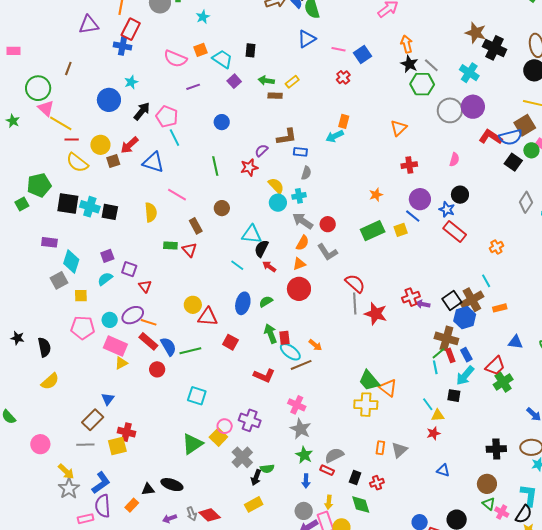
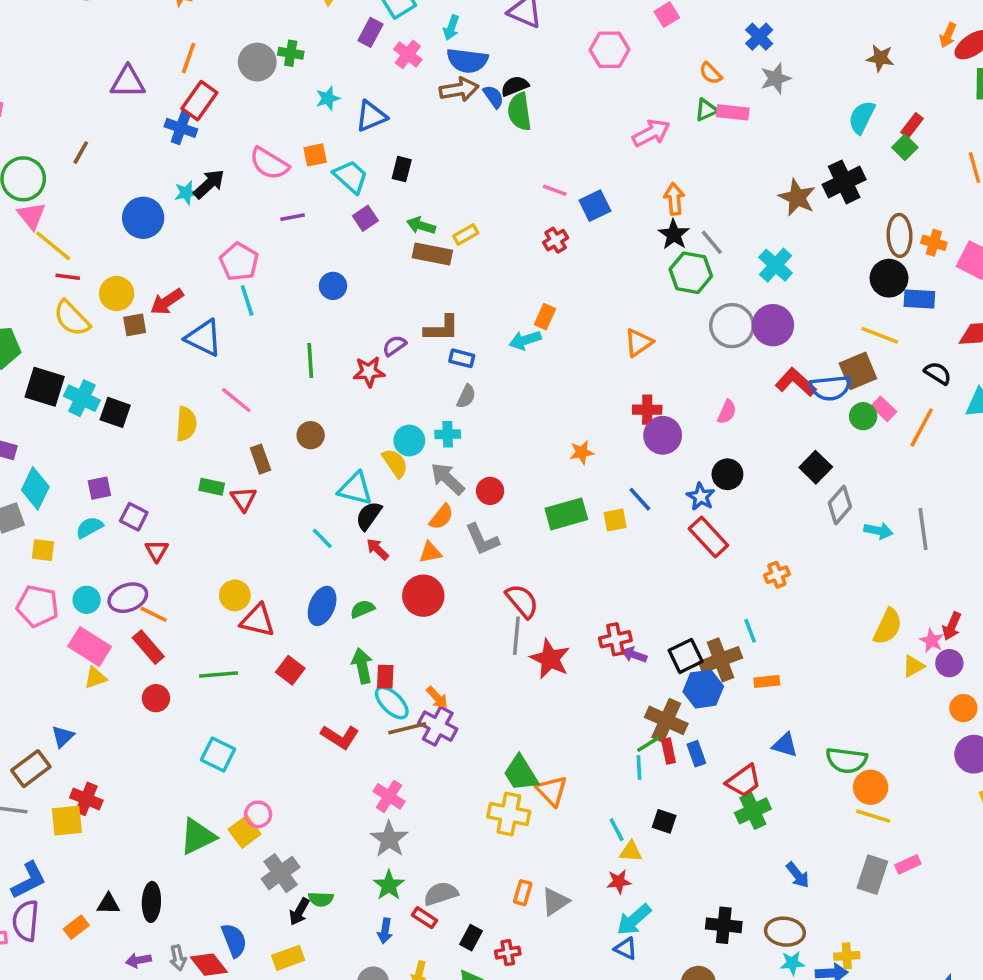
blue triangle: (307, 39) -> (371, 116), moved
black cross: (495, 48) -> (844, 182), moved, turned 30
brown rectangle: (275, 96) -> (432, 254), size x1.5
black arrow: (142, 111) -> (209, 184), moved
black square: (513, 162) -> (816, 467), moved
yellow semicircle: (276, 186) -> (395, 463), moved
purple circle: (420, 199) -> (663, 435), moved
blue semicircle: (168, 347) -> (234, 940), moved
cyan arrow: (465, 376) -> (634, 920), moved
purple cross: (250, 420) -> (438, 726), moved
black ellipse: (172, 485) -> (151, 902), turned 65

